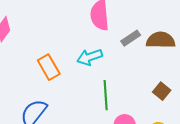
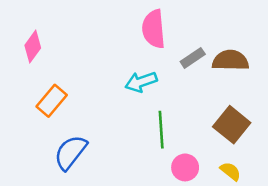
orange rectangle: (49, 67) -> (52, 101), moved, turned 70
brown square: (162, 91) -> (232, 125), size x1.6

